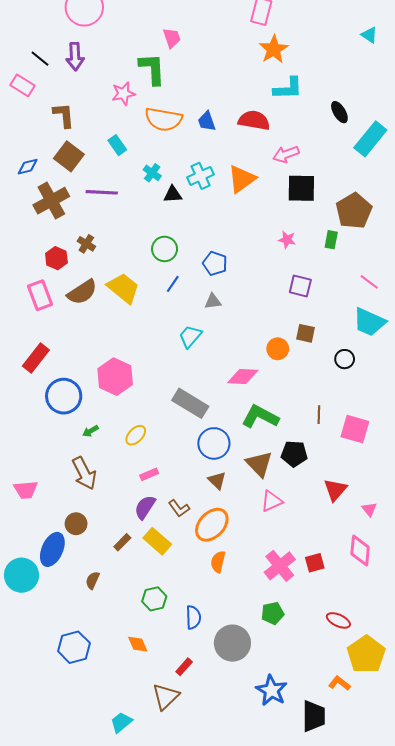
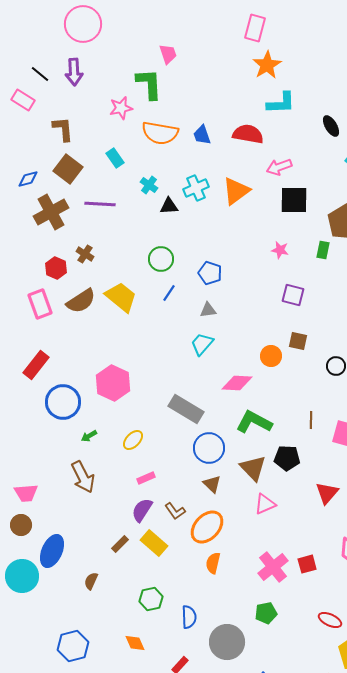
cyan trapezoid: (190, 336) -> (202, 344), moved
brown circle: (76, 524) -> (21, 525), moved

